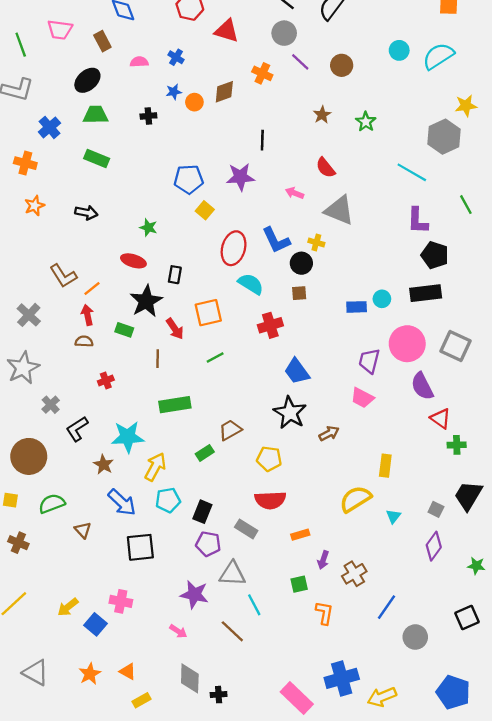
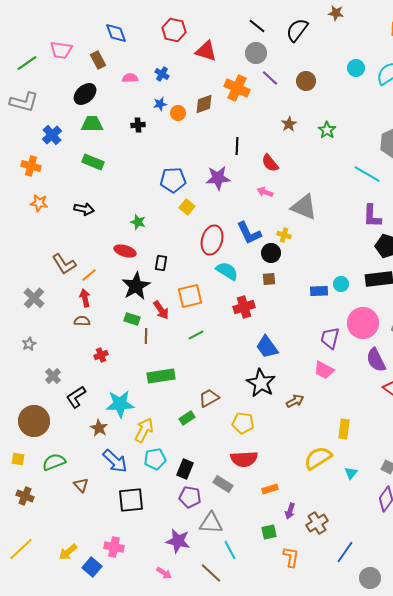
green line: (21, 45) -> (27, 63), turned 75
orange cross: (262, 73) -> (237, 88), size x1.4
red semicircle: (326, 168) -> (270, 163), moved
orange star: (35, 206) -> (39, 203), turned 30
green rectangle: (124, 330) -> (132, 319), moved
gray star: (23, 368) -> (29, 344), size x0.5

